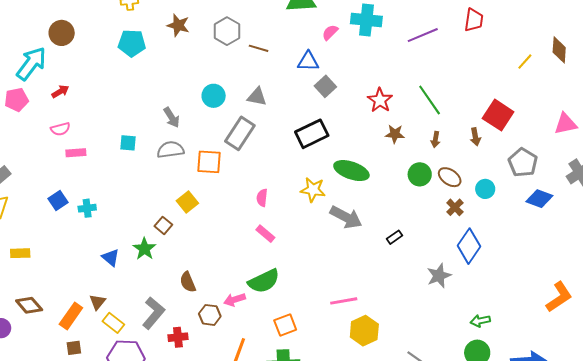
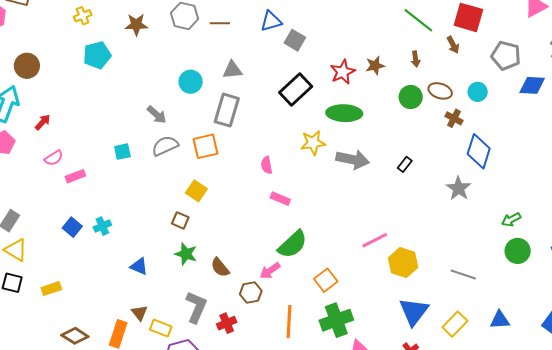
red star: (380, 100) -> (343, 72), moved, turned 30
green line: (430, 100) -> (418, 20), moved
green star: (144, 249) -> (186, 254), moved

